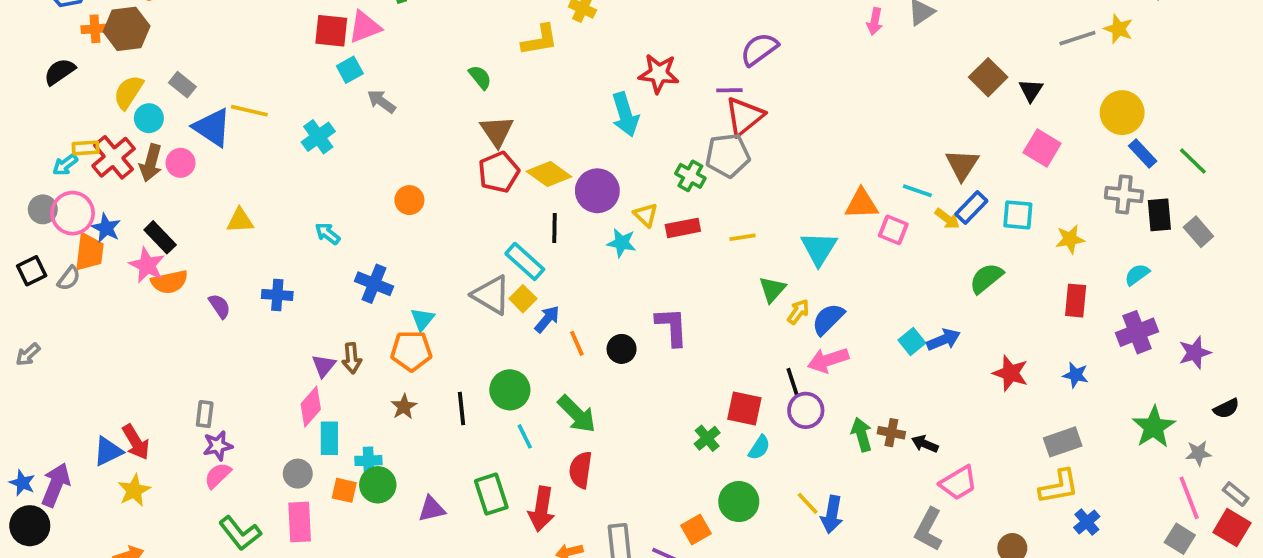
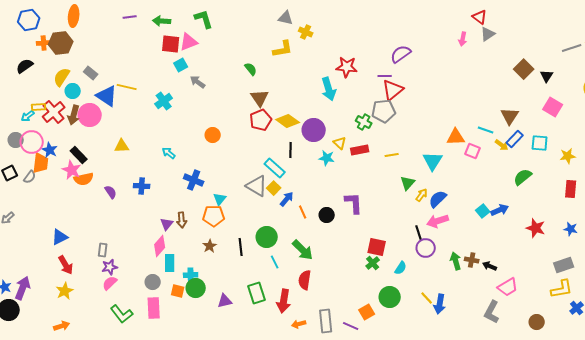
pink circle: (181, 163) -> (90, 115), size x1.5
red square: (744, 408) -> (377, 247), moved
blue triangle: (108, 451) -> (60, 237), moved

